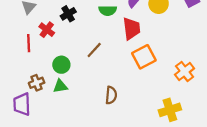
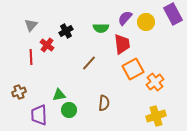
green circle: (61, 65) -> (69, 110), moved
orange cross: (185, 71) -> (155, 82), moved
brown cross: (37, 83) -> (19, 92), moved
purple trapezoid: (22, 104) -> (39, 115), moved

